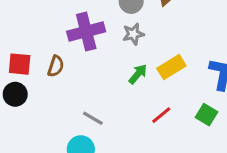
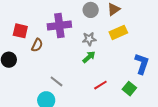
gray star: (133, 34) -> (89, 39), moved
red square: (20, 64) -> (20, 31), moved
yellow rectangle: (171, 67) -> (118, 32), moved

